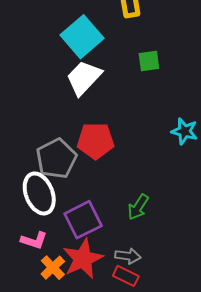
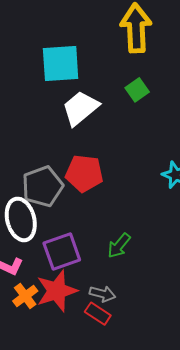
cyan square: (82, 37) -> (61, 64), moved, turned 30
green square: (149, 61) -> (137, 90), moved, turned -35

